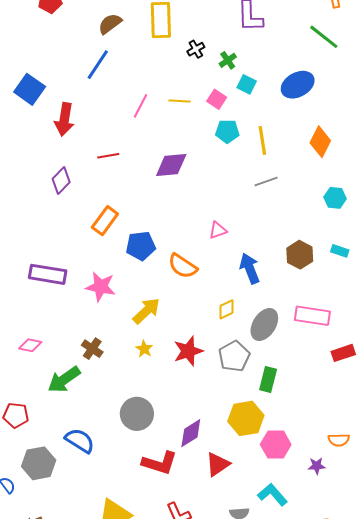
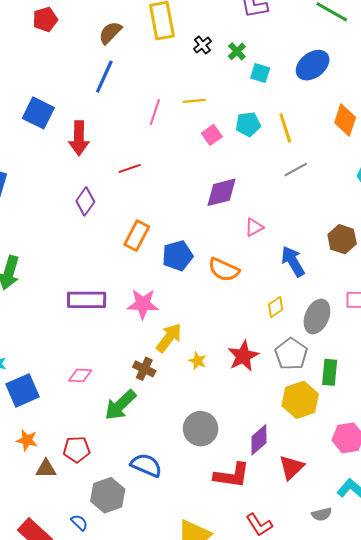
pink square: (217, 99) -> (212, 135), moved, turned 30
purple diamond: (171, 165) -> (222, 192), moved
yellow arrow: (146, 311) -> (169, 338), moved
yellow hexagon: (246, 418) -> (300, 400), moved

